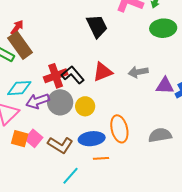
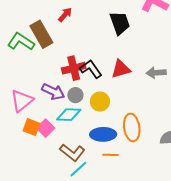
red arrow: (17, 28) -> (65, 15), moved
cyan diamond: (19, 88) -> (69, 115), moved
purple arrow: (38, 101) -> (53, 92), turned -140
gray circle: (60, 102) -> (75, 95), size x0.6
brown L-shape: (60, 145) -> (72, 152), moved

